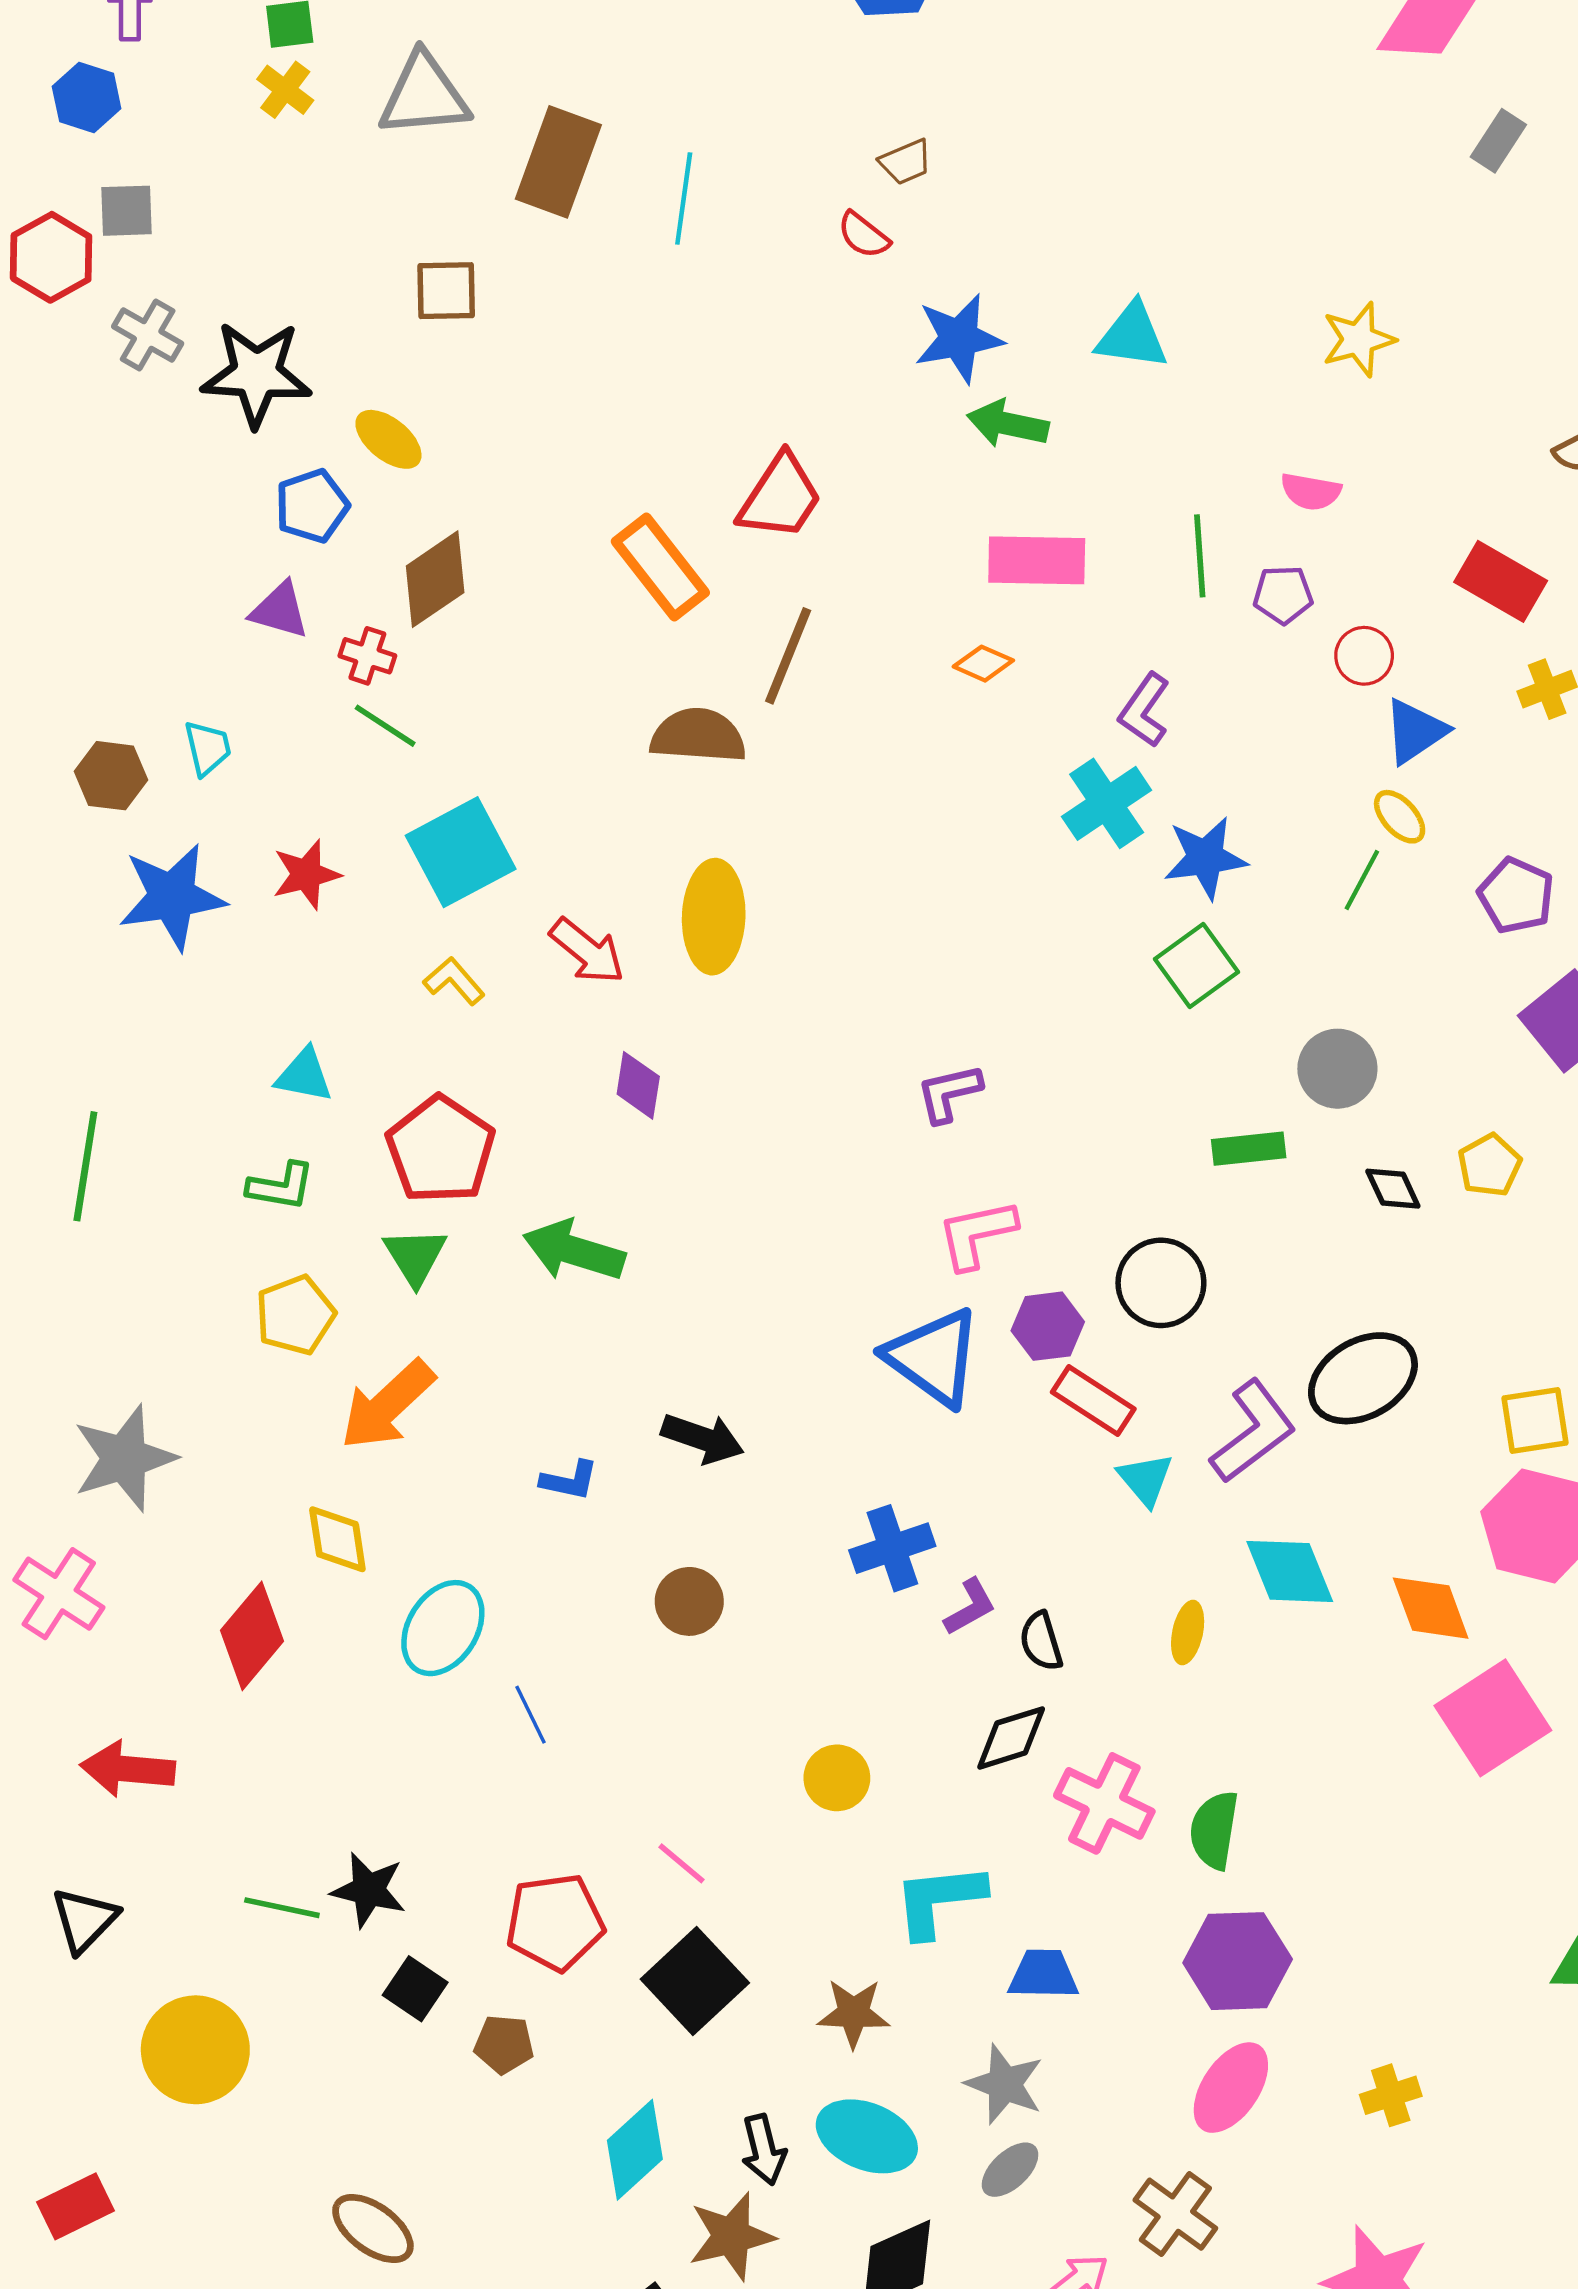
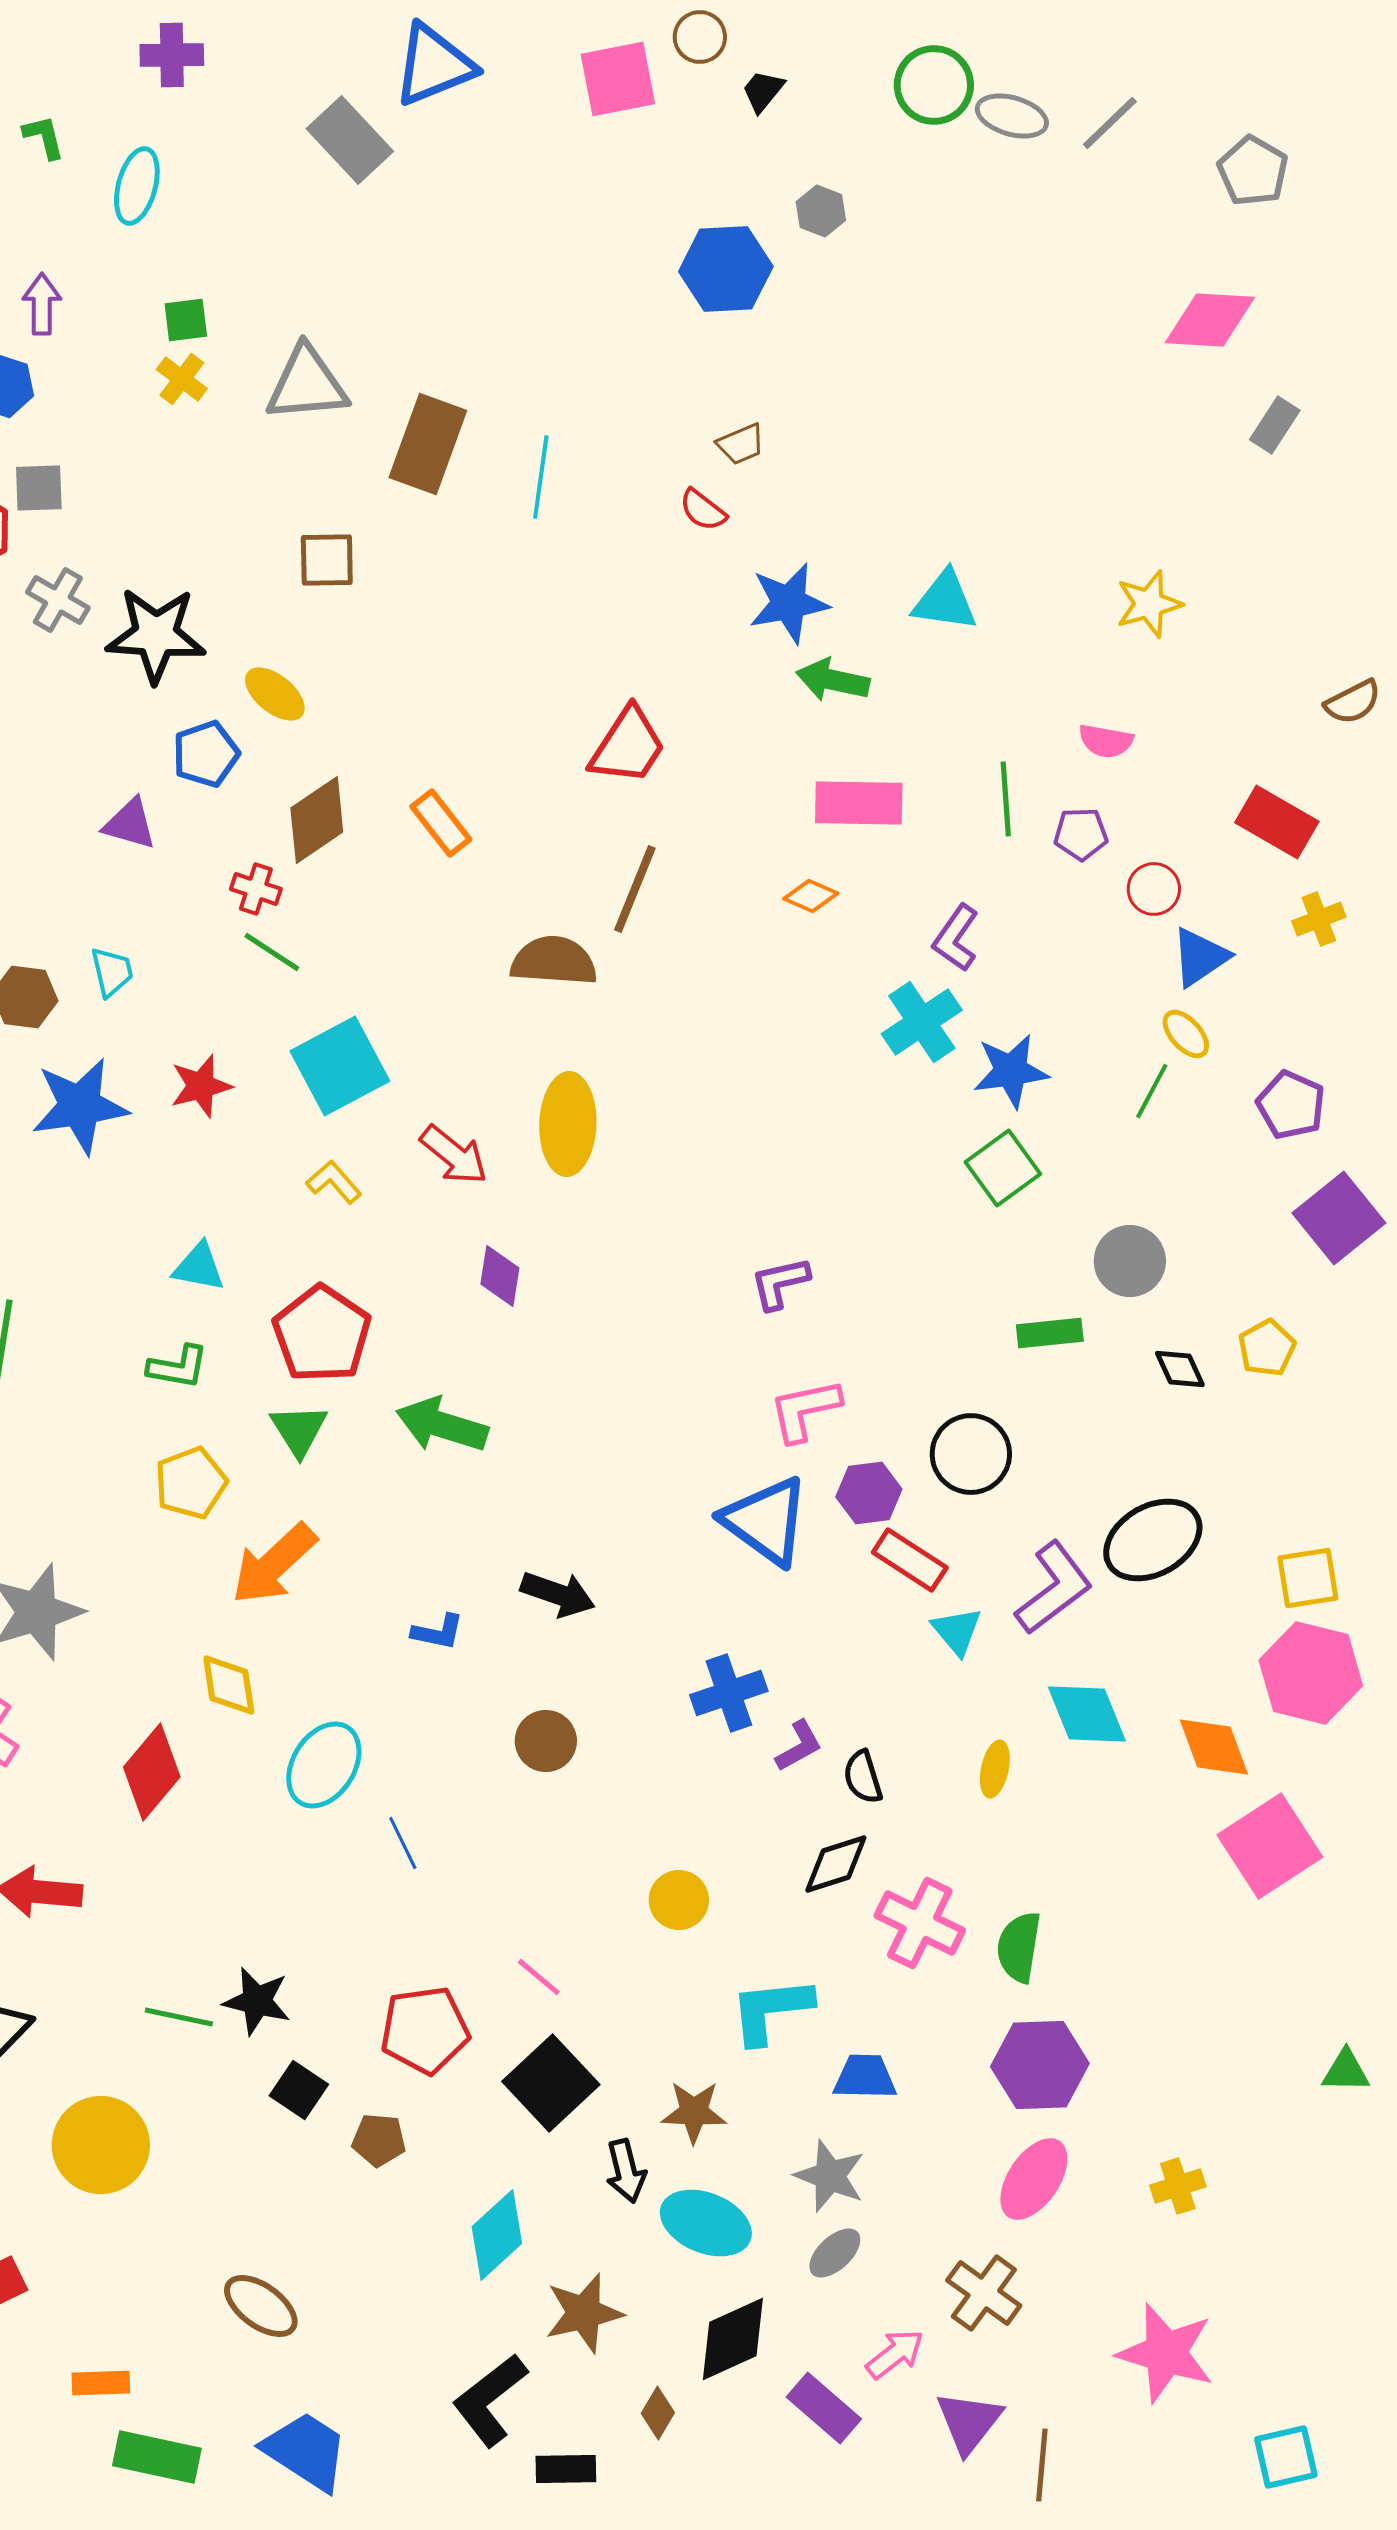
orange rectangle: (660, 567) -> (441, 823), moved, size x0.7
purple triangle: (280, 610) -> (130, 824), moved
black arrow: (764, 2150) -> (626, 2171), moved

